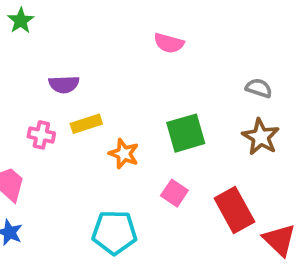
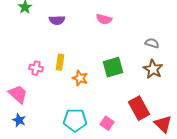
purple semicircle: (64, 84) -> (57, 20), moved
yellow rectangle: (86, 124) -> (60, 62), turned -63
pink square: (174, 193) -> (107, 123), moved

